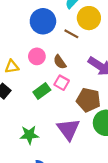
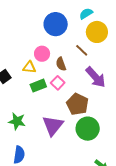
brown line: (71, 34) -> (82, 50), moved
yellow triangle: (12, 67) -> (29, 67), moved

